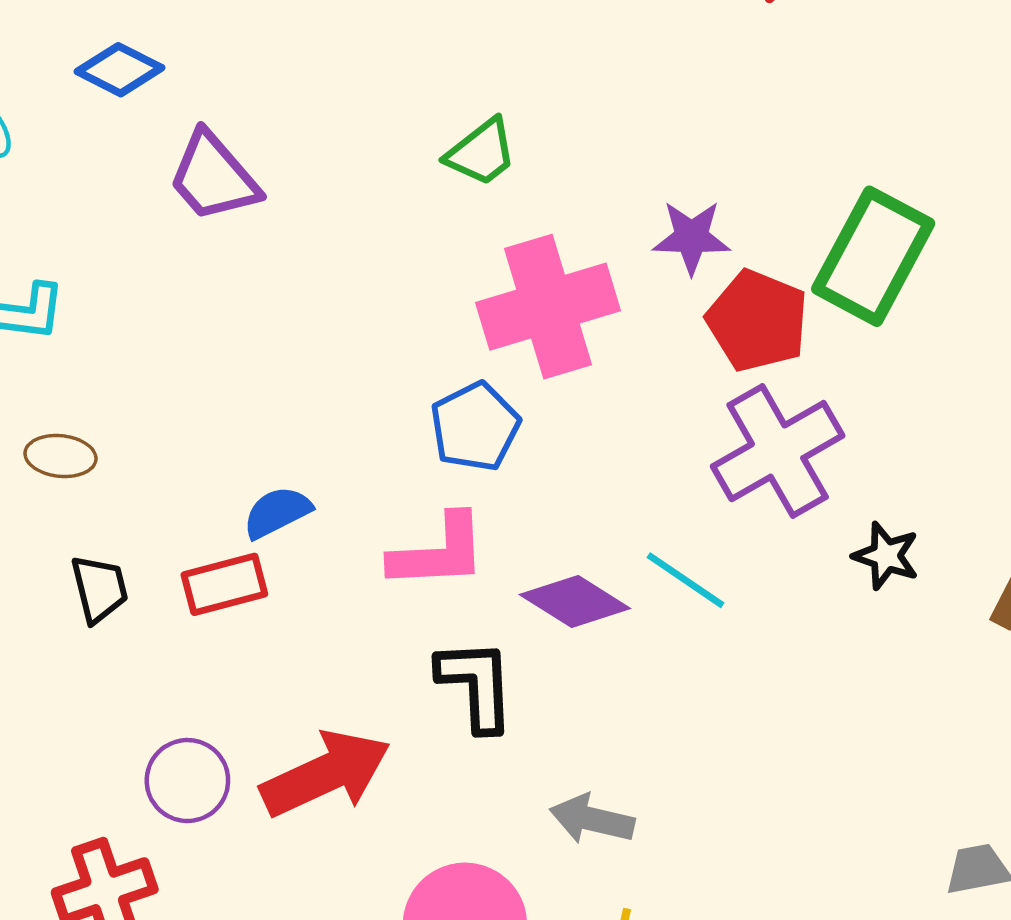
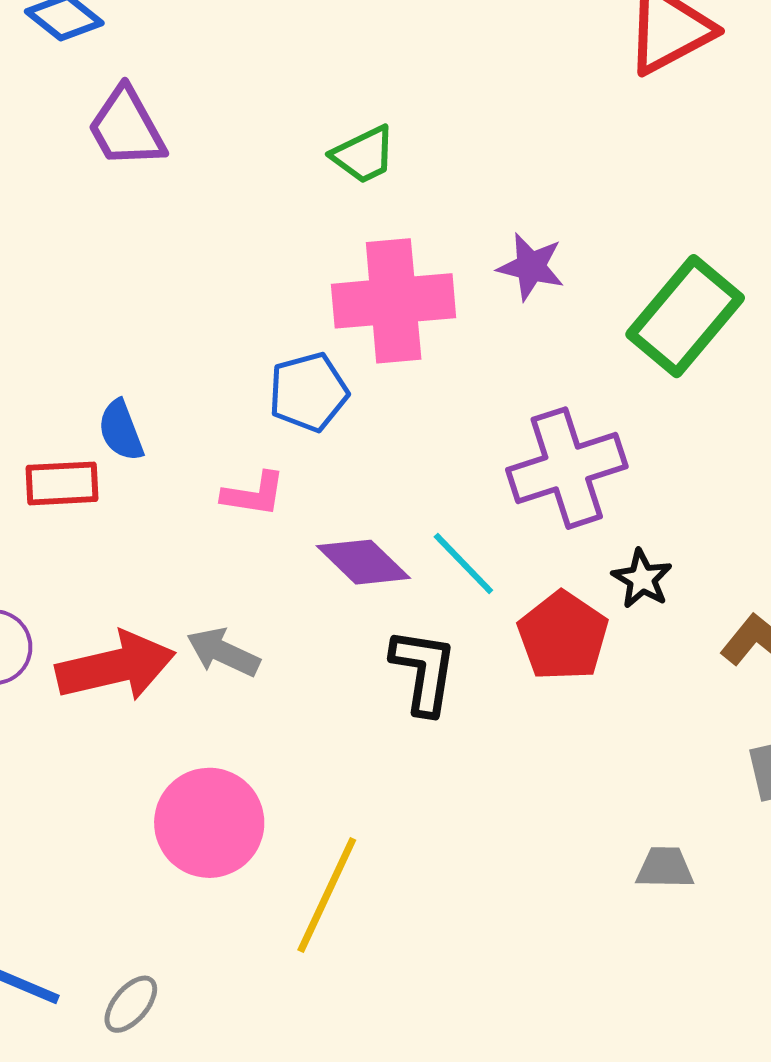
red pentagon: (757, 321) -> (563, 636), moved
blue semicircle: (277, 512) -> (121, 430), turned -96
pink L-shape: (438, 552) -> (254, 494), size x0.7
black L-shape: (476, 685) -> (424, 671), moved
gray arrow: (592, 819) -> (223, 652), moved

